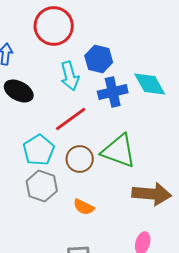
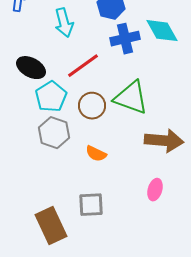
cyan arrow: (70, 76) -> (64, 23), moved
black ellipse: (19, 91) -> (31, 68), moved

